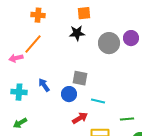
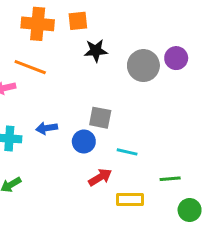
orange square: (84, 13) -> (78, 21), moved
orange cross: (38, 15) -> (38, 24), size x1.5
orange line: (33, 44) -> (30, 67), turned 70
blue arrow: (44, 85) -> (47, 128), turned -64

